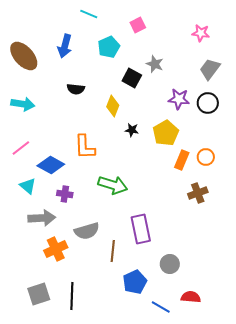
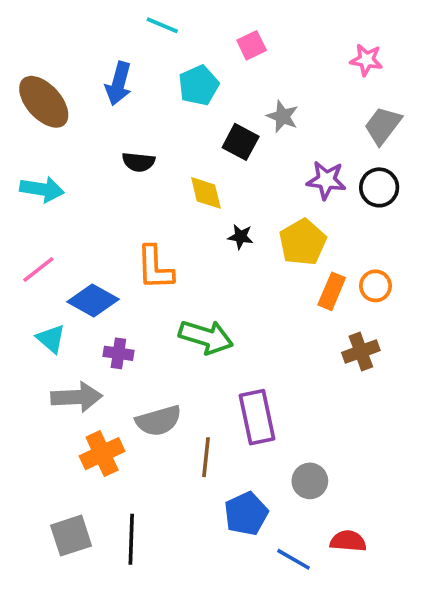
yellow diamond: (113, 106) -> (206, 193), turned -35

